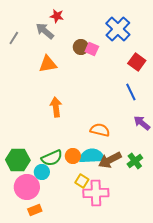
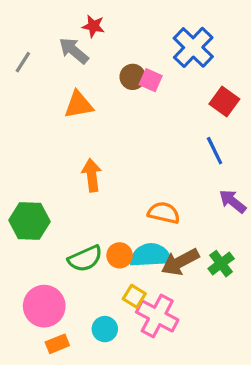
green hexagon: (18, 160) -> (29, 221), moved
cyan circle: (42, 172) -> (105, 329), moved
pink cross: (96, 193) -> (157, 316), turned 30

